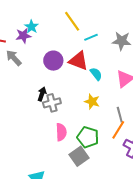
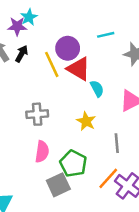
yellow line: (72, 21) -> (52, 64), moved
cyan line: (91, 37) -> (106, 35), moved
purple circle: (53, 61) -> (68, 48), moved
black arrow: (42, 94) -> (22, 54), moved
orange line: (118, 130) -> (108, 178), moved

